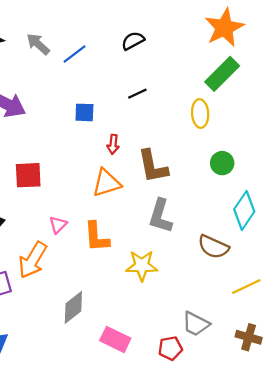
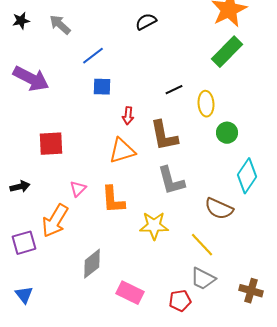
blue line: (74, 54) -> (93, 56), moved
black line: (137, 94) -> (174, 90), moved
yellow ellipse: (200, 114) -> (206, 104), moved
gray L-shape: (160, 216) -> (171, 181), turned -32
yellow line: (246, 286) -> (202, 245), moved, turned 72

